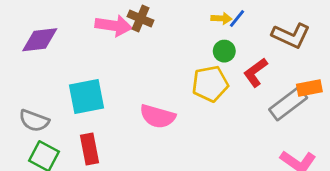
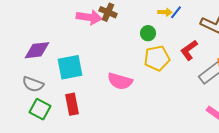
purple diamond: (40, 40) -> (37, 50), moved
green circle: (224, 51) -> (148, 33), moved

